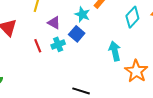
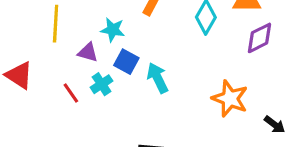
cyan star: (82, 14) -> (113, 30), moved
cyan arrow: (115, 51) -> (158, 78), moved

